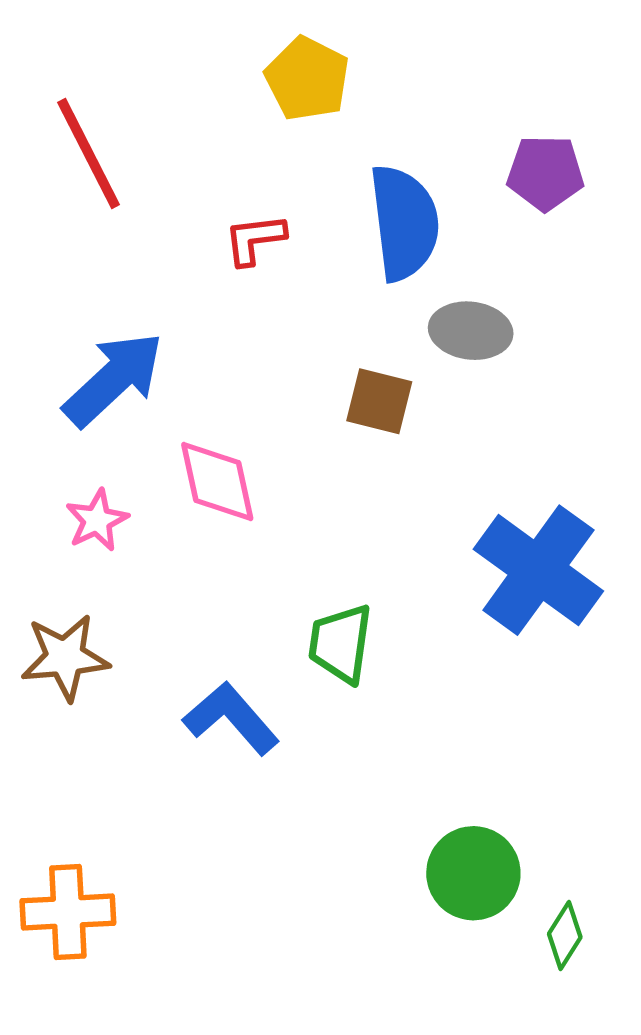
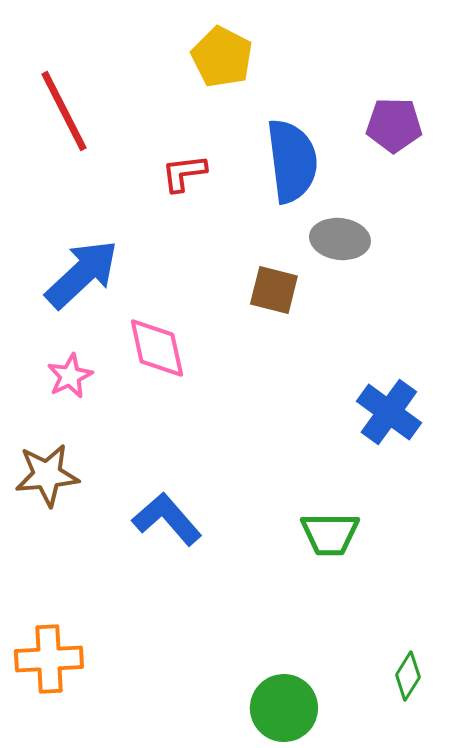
blue cross: (538, 570) -> (389, 412), size x0.7
green trapezoid: (341, 643) -> (330, 534), moved, turned -98
green circle: (473, 873) -> (284, 708), moved

